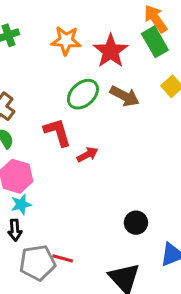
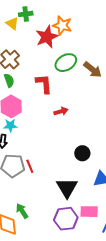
red star: (111, 51) -> (47, 37), moved
red arrow: (87, 155) -> (61, 111), moved
red line: (63, 258) -> (30, 166), turned 40

